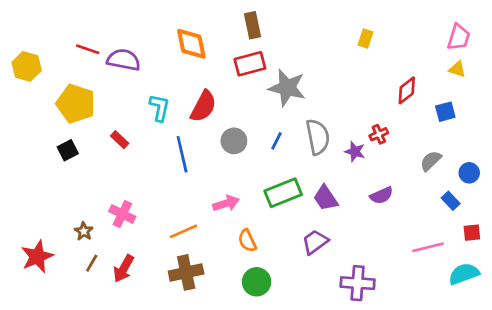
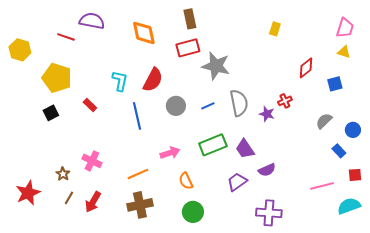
purple semicircle: (124, 60) -> (92, 21), moved
blue line: (276, 141) -> (208, 106), turned 40
purple semicircle: (381, 195) -> (267, 170), moved

